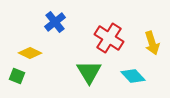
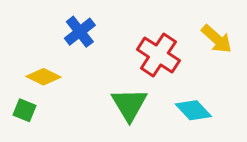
yellow arrow: (152, 43) -> (217, 39), moved, turned -30

